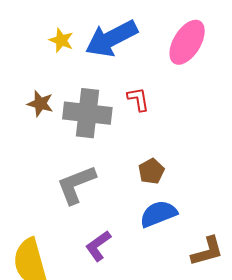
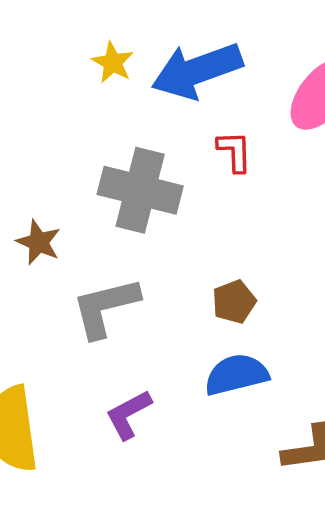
red L-shape: (138, 99) -> (235, 151), moved
brown star: (40, 104) -> (39, 242), moved

